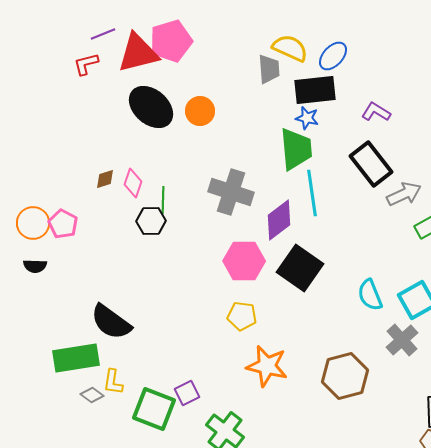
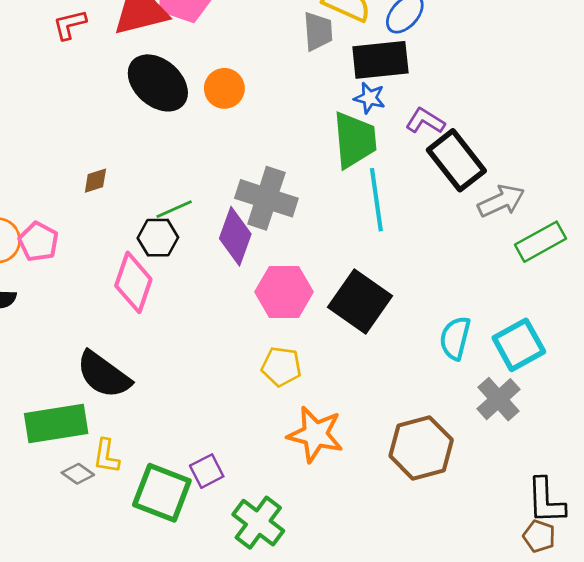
purple L-shape: (376, 112) -> (425, 121), moved
pink diamond: (133, 183) -> (133, 282), moved, size x1.5
green line: (163, 200) -> (174, 209), turned 64
purple diamond: (279, 220) -> (235, 236), moved, turned -33
cyan semicircle: (370, 295) -> (455, 338), turned 36

